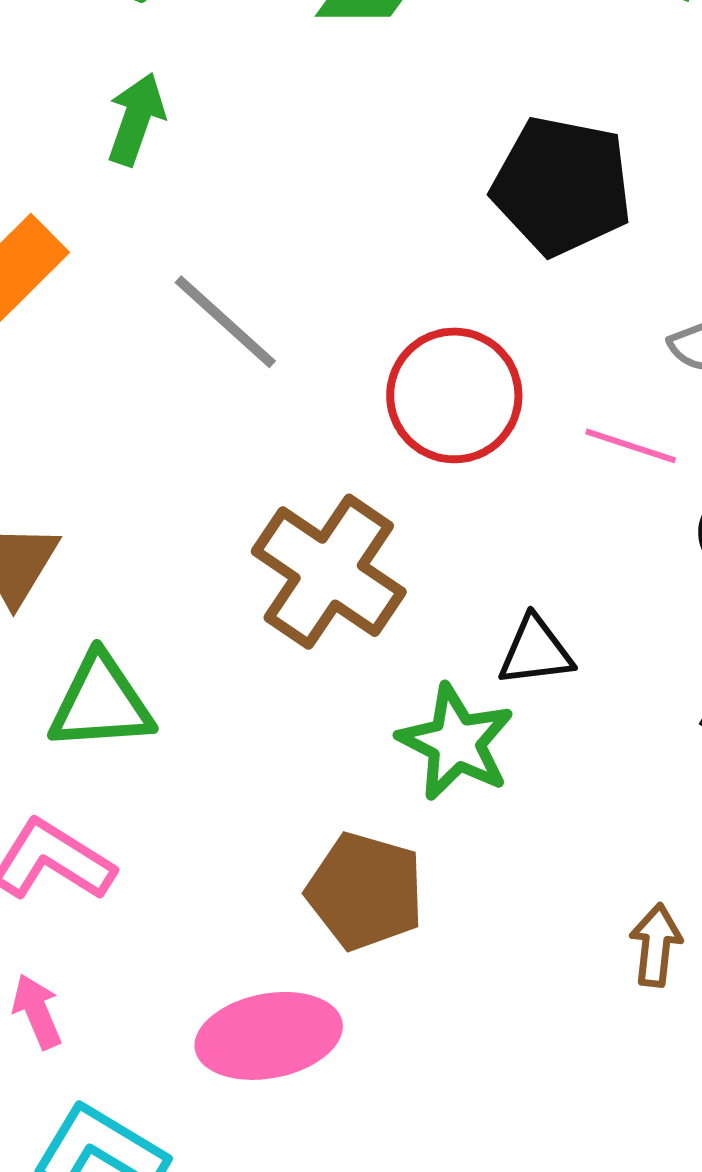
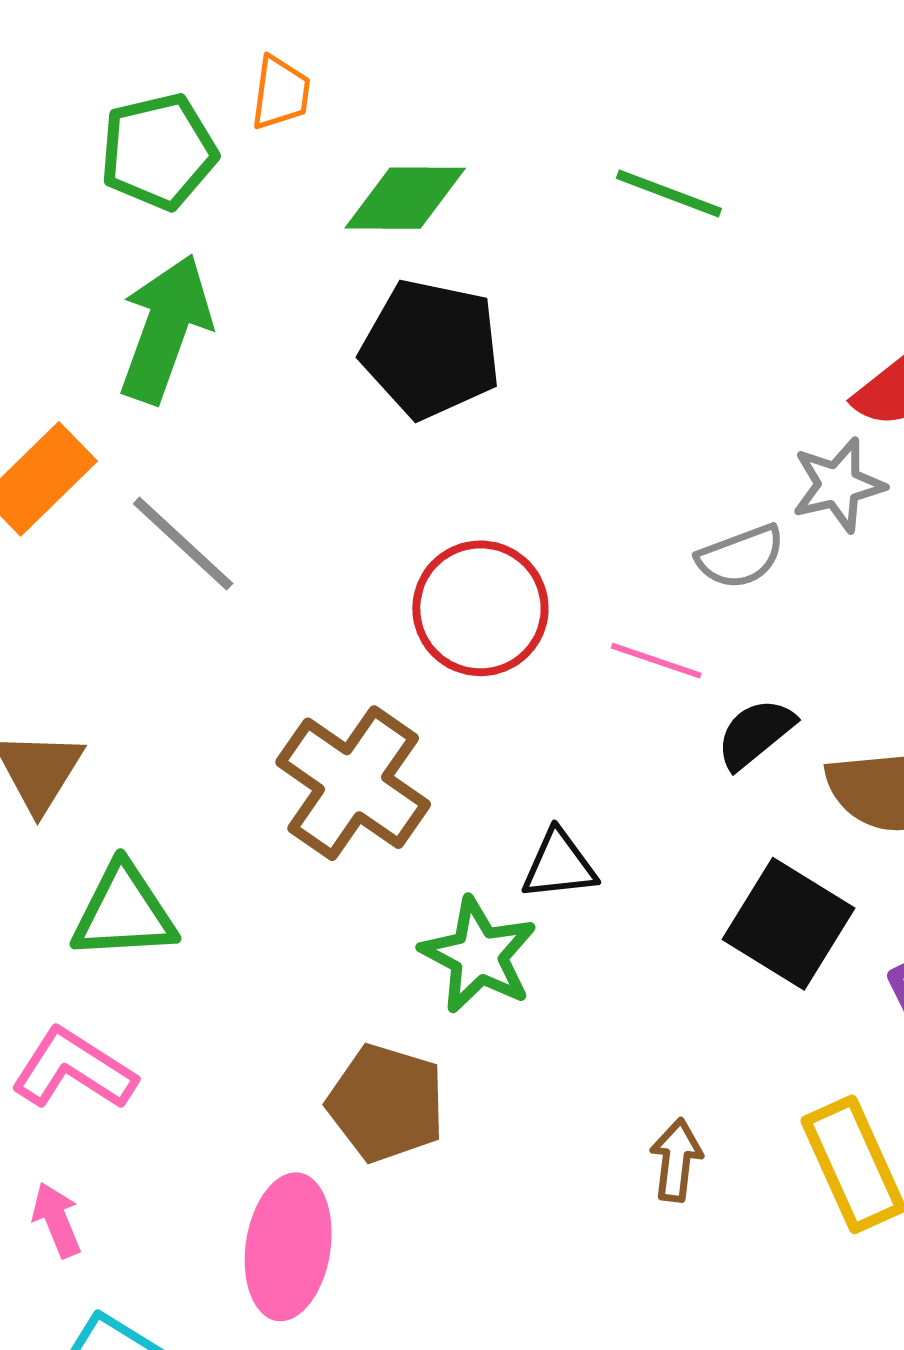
green arrow: (136, 119) -> (165, 329), size x1.6
black pentagon: (562, 186) -> (431, 349), moved
gray line: (225, 322) -> (183, 544), moved
pink ellipse: (269, 1036) -> (288, 1247), turned -71

